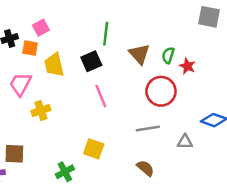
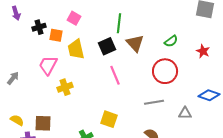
pink square: (41, 28) -> (74, 18), moved, turned -32
brown triangle: (139, 54) -> (135, 43), moved
green semicircle: (168, 55) -> (171, 41), turned -144
red star: (187, 66) -> (203, 51), moved

